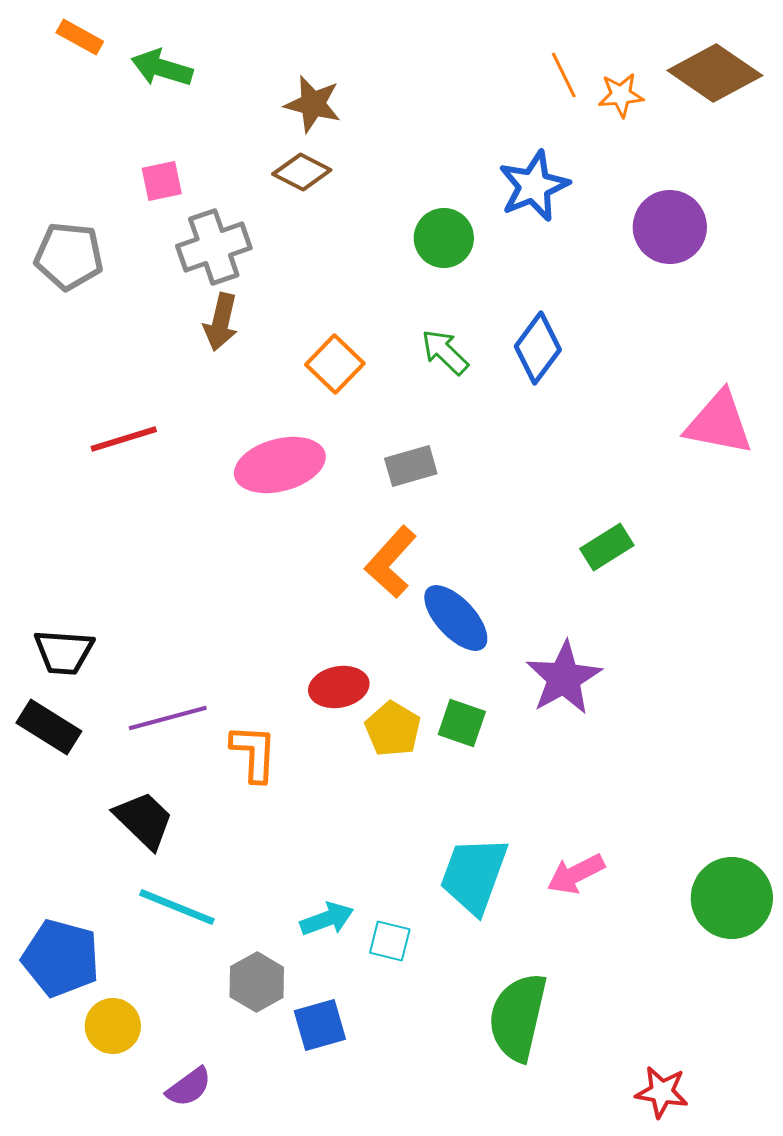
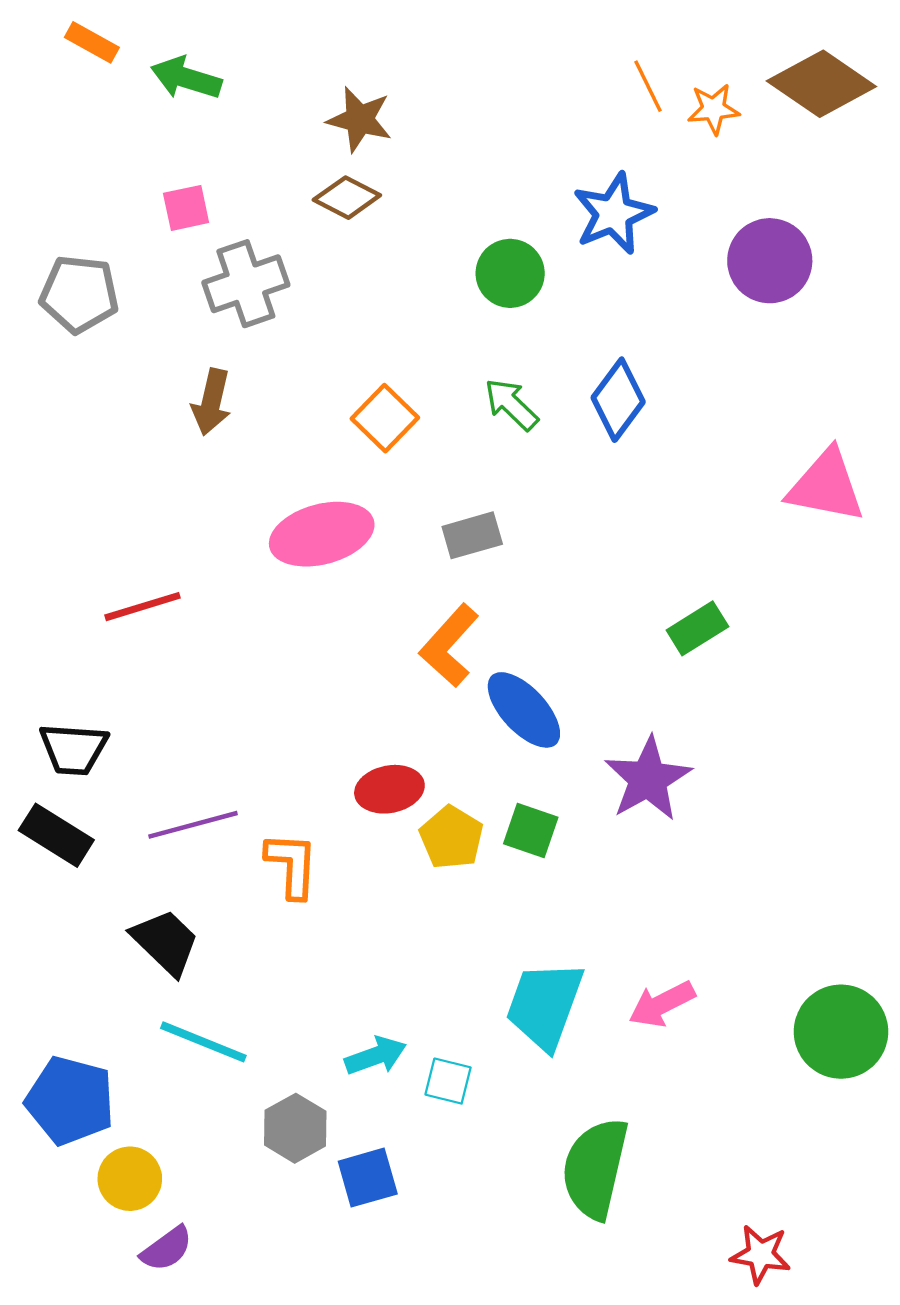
brown arrow: (221, 322) -> (211, 402), moved
red line: (124, 439) -> (142, 607), moved
purple semicircle: (189, 1087) -> (167, 1249), moved

